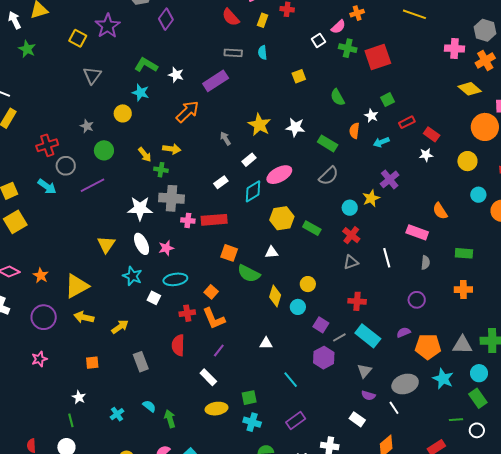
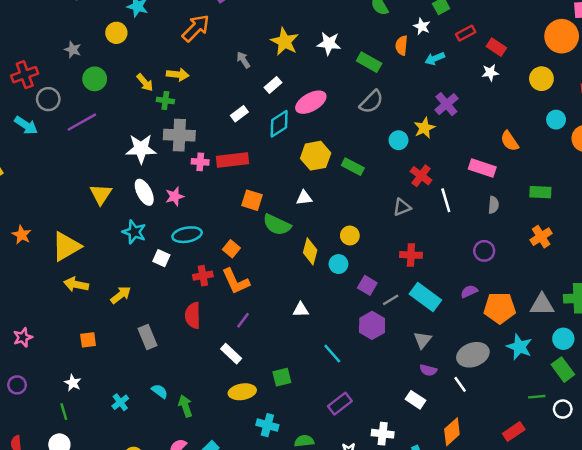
red cross: (351, 235) -> (421, 176), moved
orange cross: (463, 290) -> (541, 237), turned -30
purple circle: (44, 317) -> (17, 385), moved, size x0.6
cyan cross: (252, 422) -> (267, 425), moved

